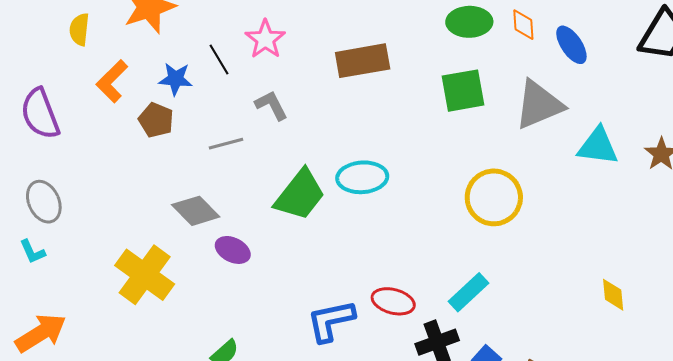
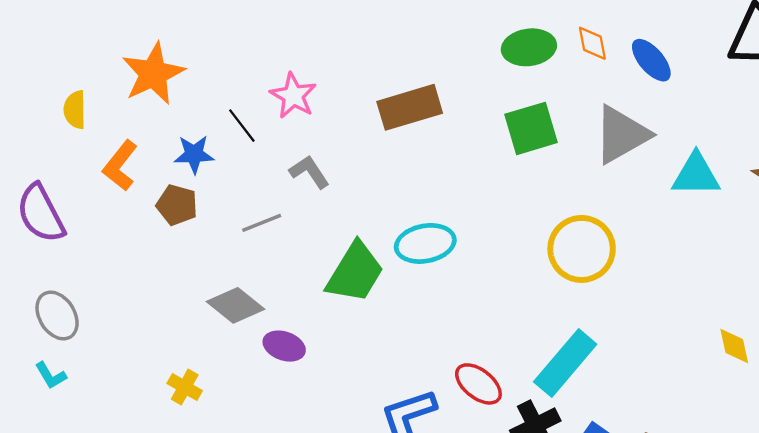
yellow cross: (145, 275) -> (185, 387), size x0.5
cyan rectangle: (469, 292) -> (565, 363), size x1.4
red ellipse: (393, 301) -> (478, 384), turned 30

